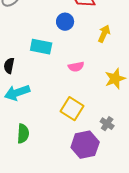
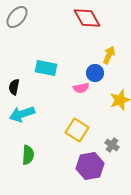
blue circle: (65, 22) -> (95, 73), moved

